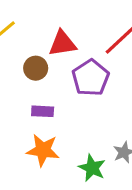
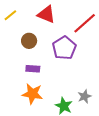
red triangle: (62, 43) -> (46, 14), moved, turned 30

